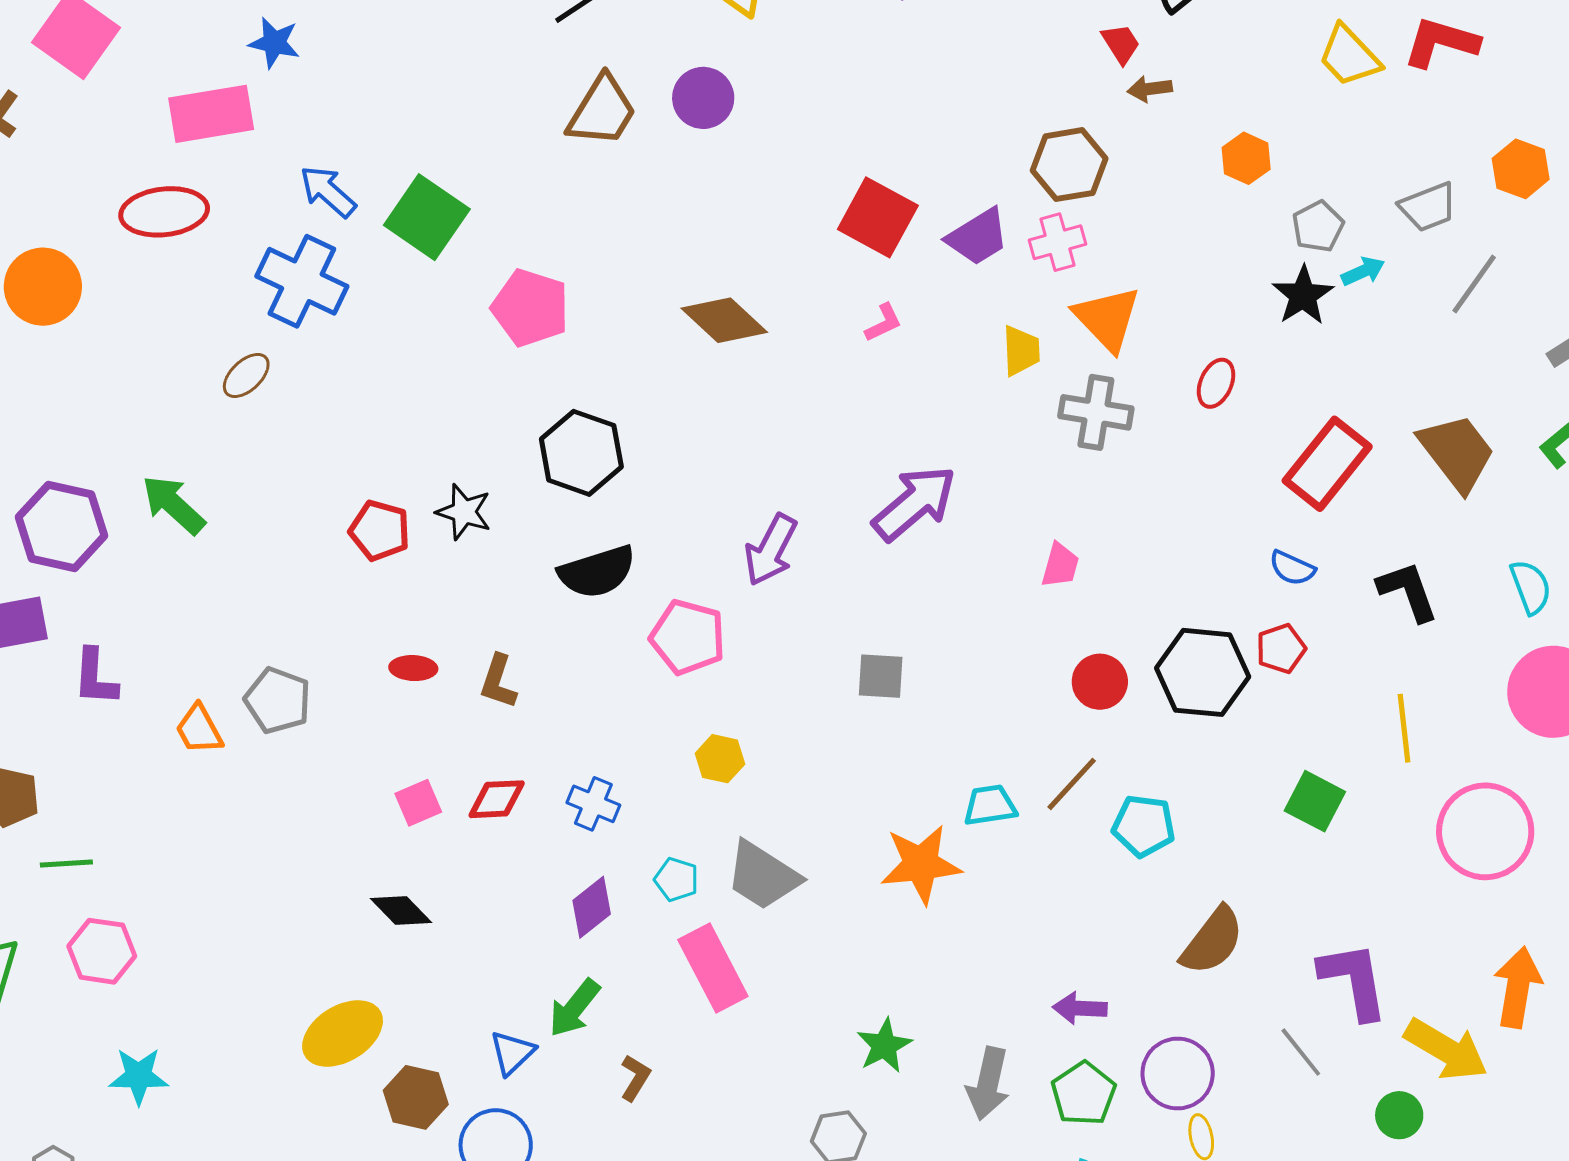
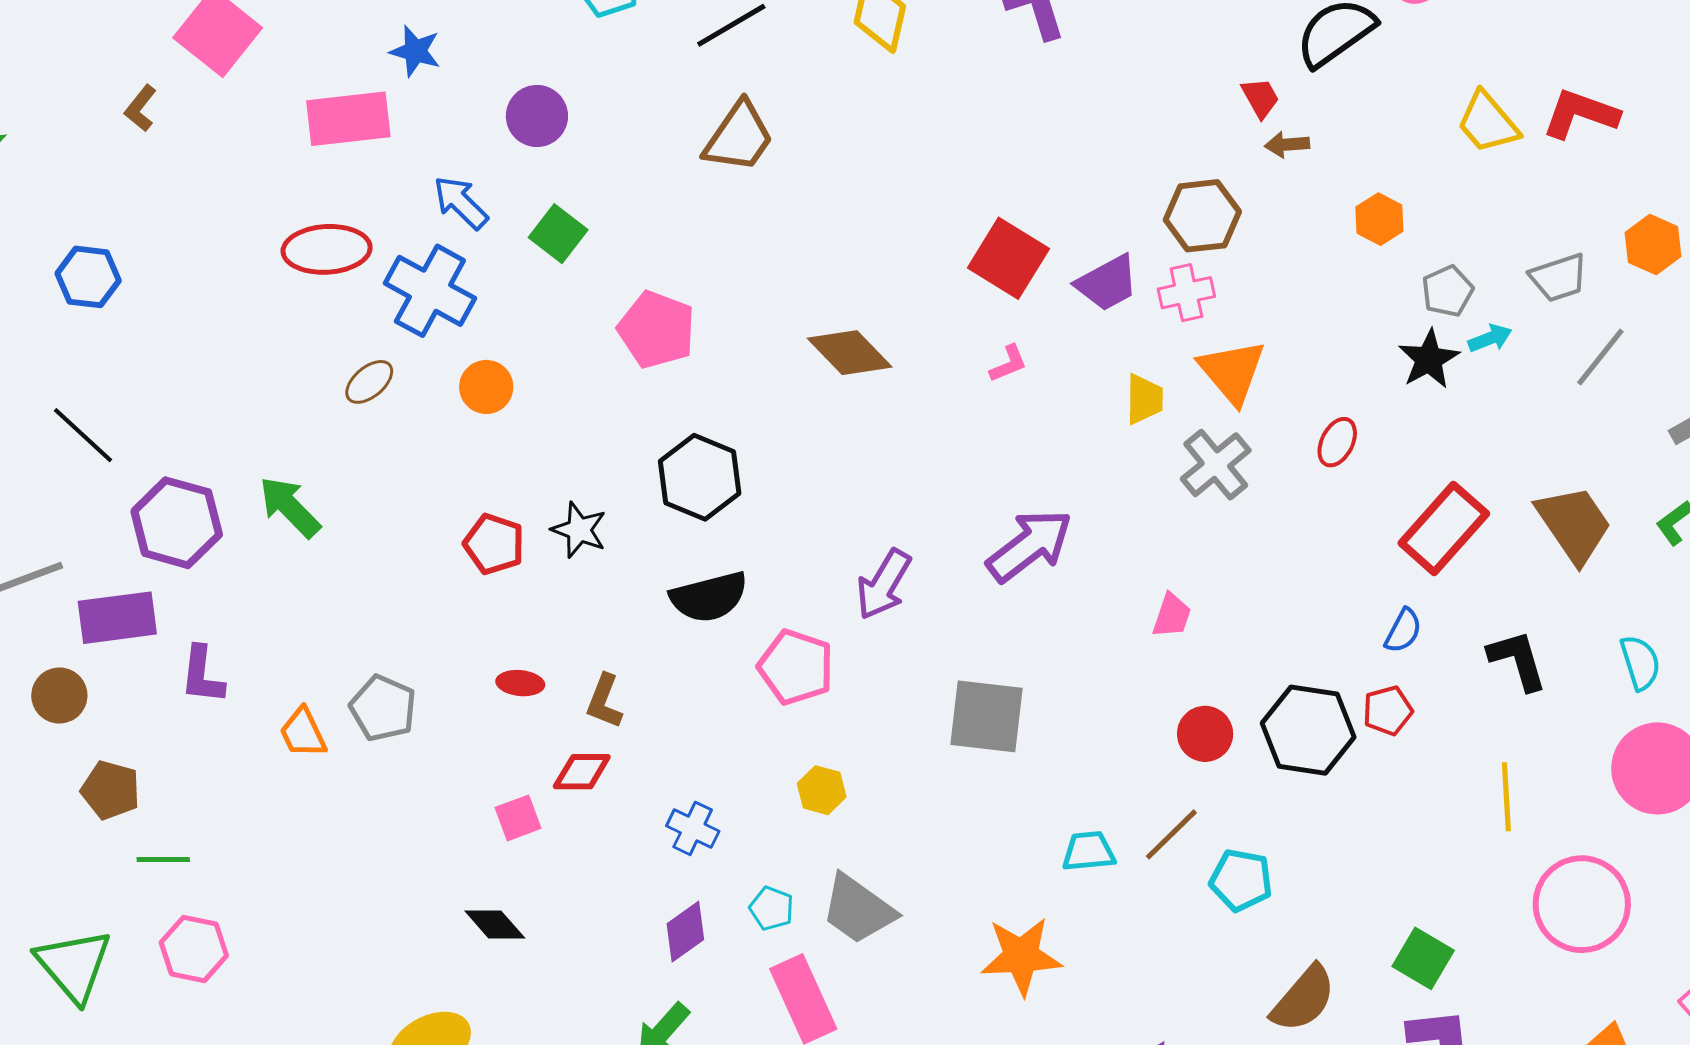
purple circle: (703, 98) -> (537, 116), moved
red ellipse: (164, 212) -> (327, 249), moved
green square: (427, 217) -> (558, 234), size x0.7
orange circle: (43, 287) -> (486, 387), moved, size x0.7
gray cross: (1096, 412) -> (1216, 465), turned 38
blue semicircle: (1292, 568) -> (1403, 631), turned -90
gray square: (881, 676) -> (986, 716), size x1.6
red diamond: (497, 799) -> (582, 772), moved
green square: (1315, 801) -> (1423, 958), moved
orange star: (921, 864) -> (1021, 956), moved

